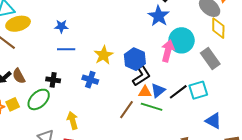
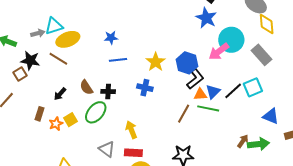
pink arrow: (168, 51) -> (219, 52), turned -135
brown semicircle: (19, 76) -> (86, 87), moved

